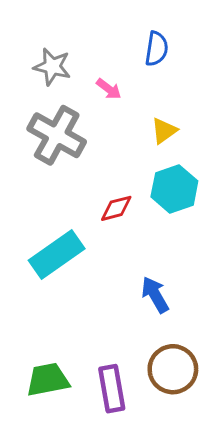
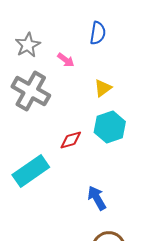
gray star: (52, 67) -> (28, 45), turned 30

